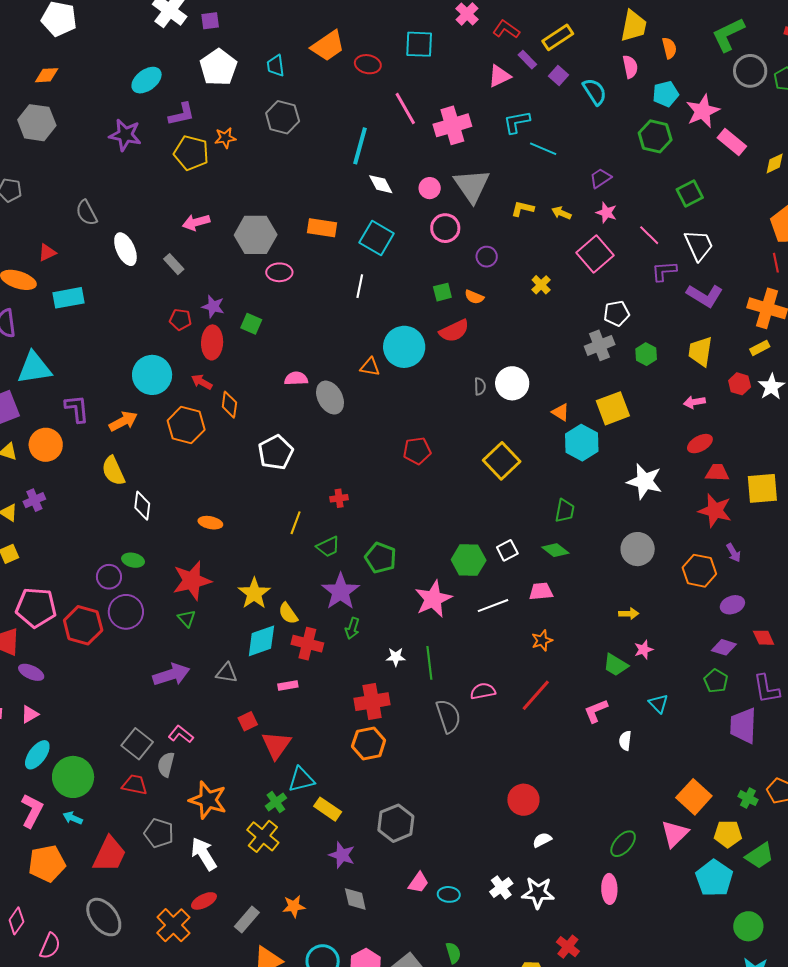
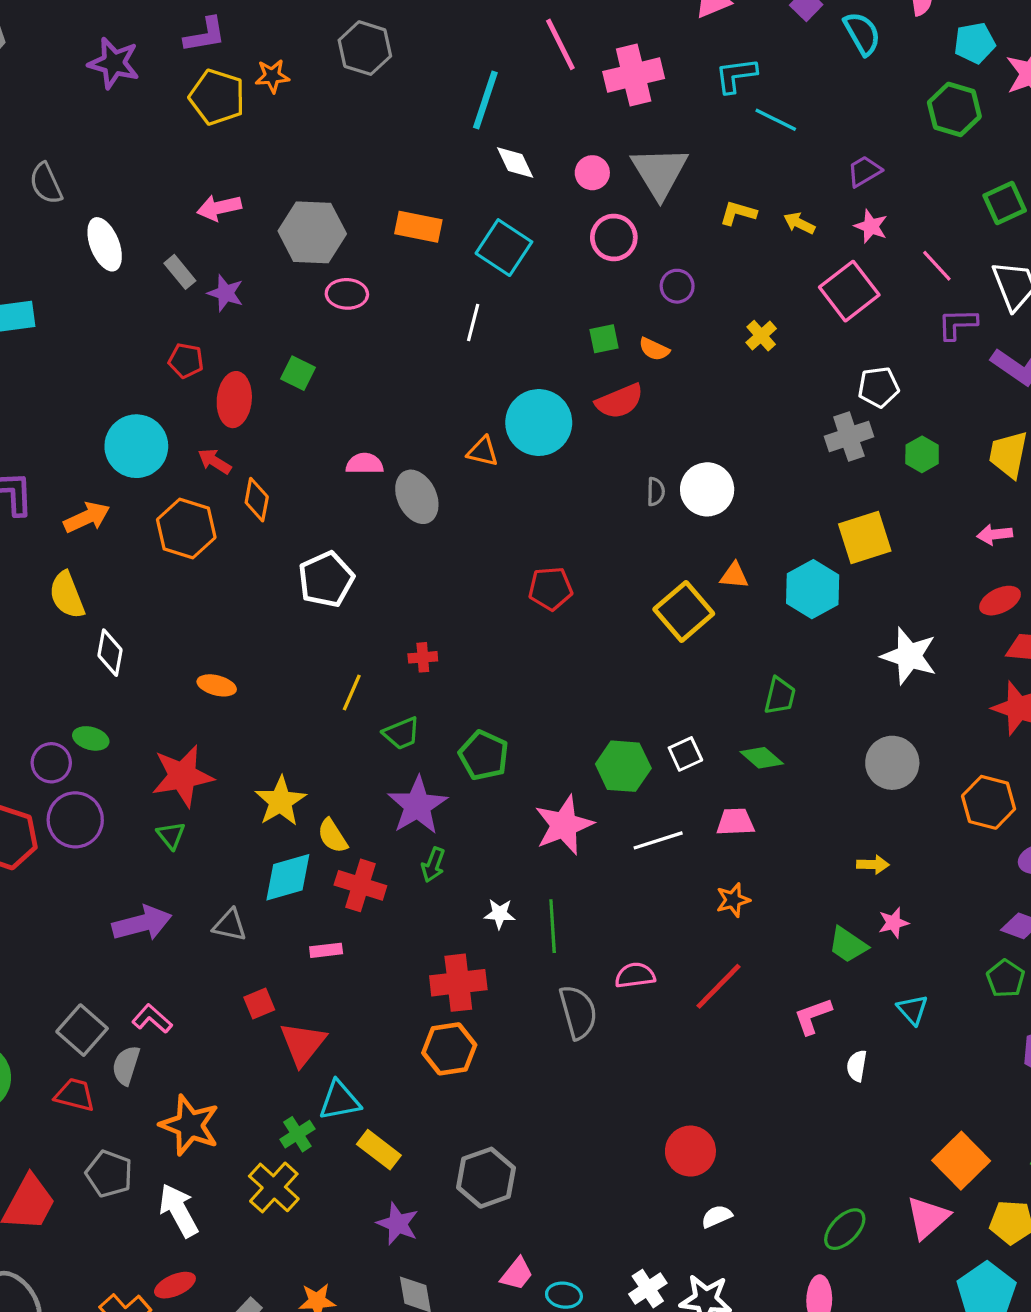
purple star: (213, 306) -> (225, 293), moved
orange triangle: (561, 412) -> (734, 576), moved, turned -30

